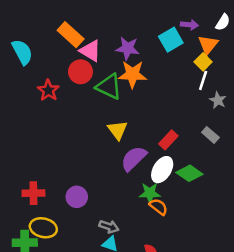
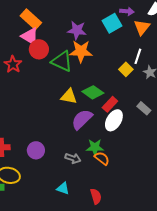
pink triangle: (90, 51) -> (30, 36), moved
yellow square: (203, 62) -> (126, 69), moved
yellow triangle: (118, 130) -> (69, 96), turned -42
gray rectangle: (210, 135) -> (144, 108), moved
white ellipse: (162, 170) -> (114, 120), moved
green diamond: (189, 173) -> (93, 92), moved
gray arrow: (109, 227) -> (73, 158), moved

